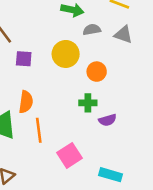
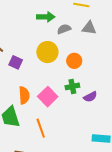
purple square: (24, 59) -> (16, 62), turned 32
orange line: (39, 130) -> (41, 128), moved
pink square: (69, 155) -> (48, 97), moved

